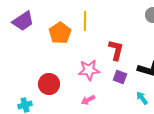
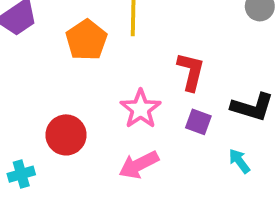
pink star: (89, 70) -> (141, 109), turned -30
pink arrow: (88, 100) -> (139, 165), size x1.5

